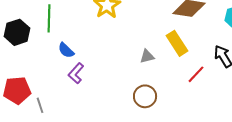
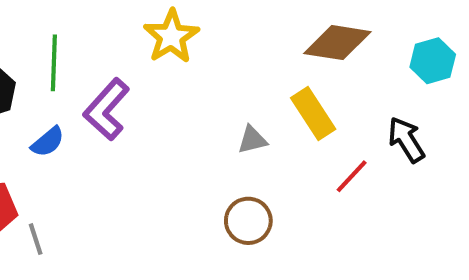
blue semicircle: (66, 50) -> (48, 142), moved, turned -84
purple L-shape: (76, 73) -> (106, 109), moved, size x1.4

